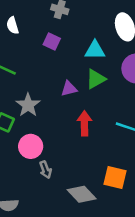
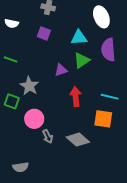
white semicircle: (13, 25) -> (12, 23), turned -56
orange square: (115, 177) -> (103, 119), moved
gray diamond: (82, 194) -> (78, 140), moved

